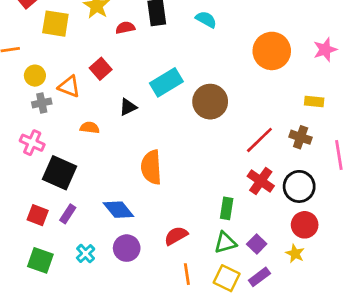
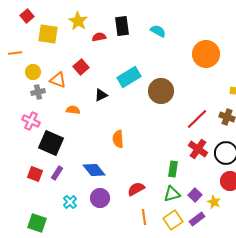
orange semicircle: (151, 167) -> (118, 139), size x0.7
yellow star: (295, 254) -> (214, 202), moved
green square: (40, 260) -> (37, 223), moved
yellow square: (227, 278) -> (173, 220), turned 30

